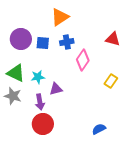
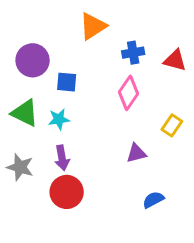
blue cross: (67, 42) -> (133, 53), moved
blue square: (43, 43) -> (67, 82), moved
purple triangle: (56, 89) -> (136, 153), moved
gray star: (13, 96) -> (20, 167), moved

